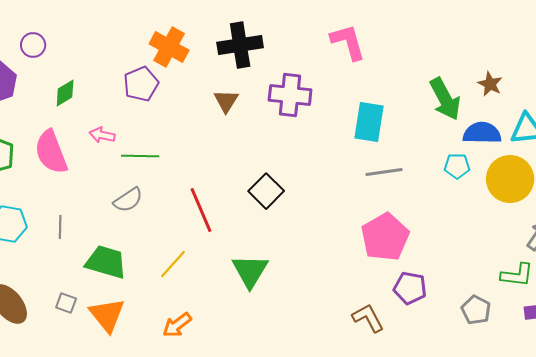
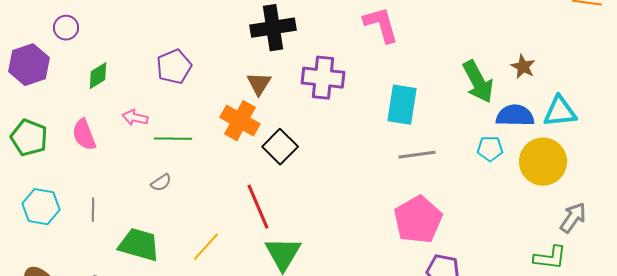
orange cross: (169, 47) -> (240, 121), moved
pink semicircle: (51, 152) -> (84, 135), size x0.7
black square: (266, 191) -> (280, 147), moved
gray semicircle: (128, 200) -> (161, 183), size x0.7
red line: (201, 210) -> (258, 207), moved

